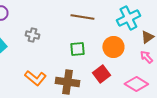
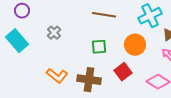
gray cross: (32, 35) -> (54, 33), turned 32

